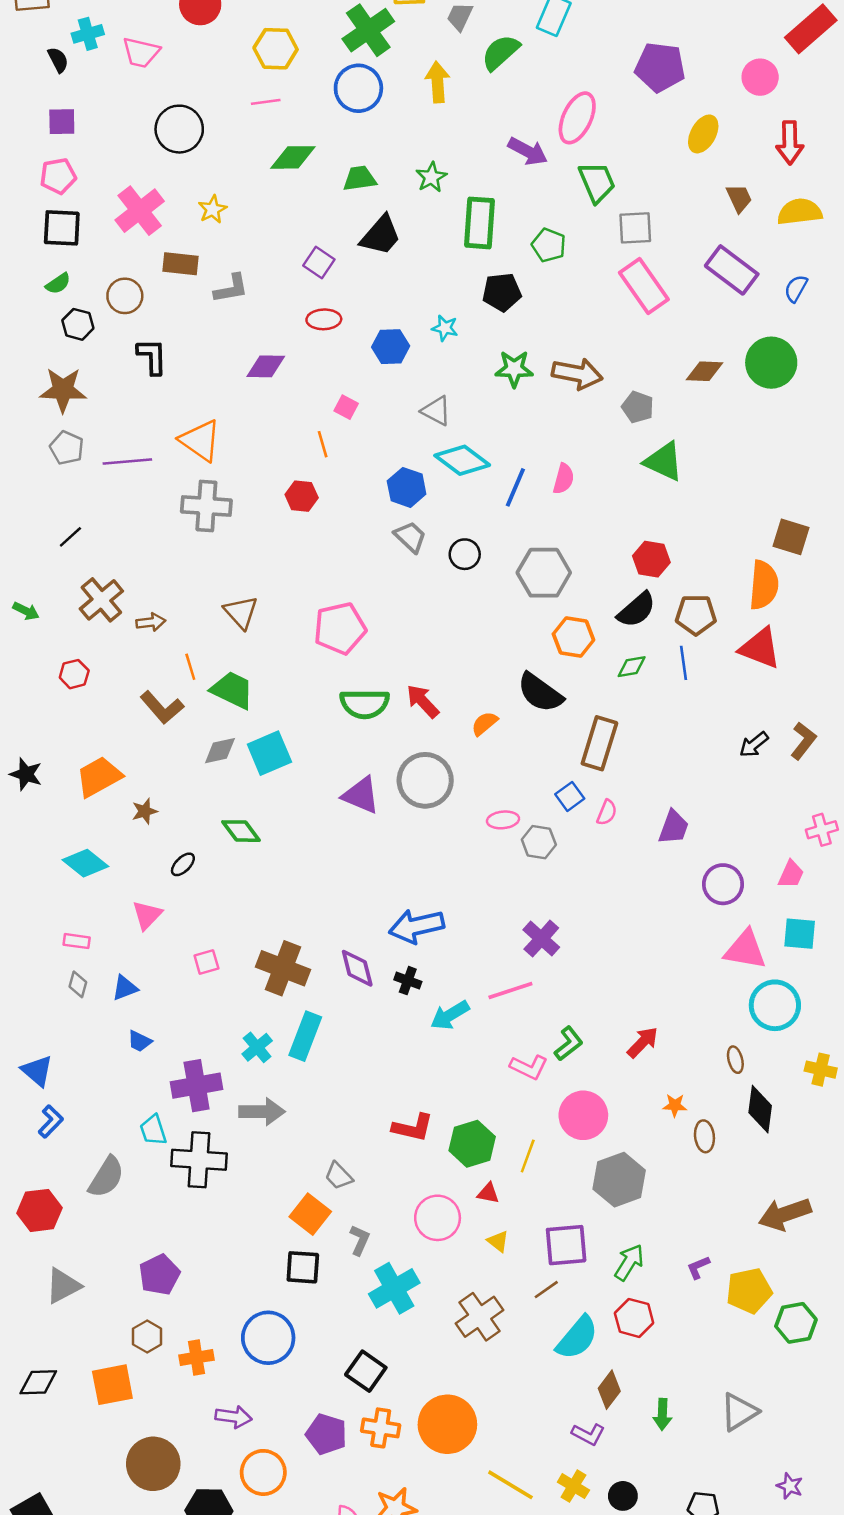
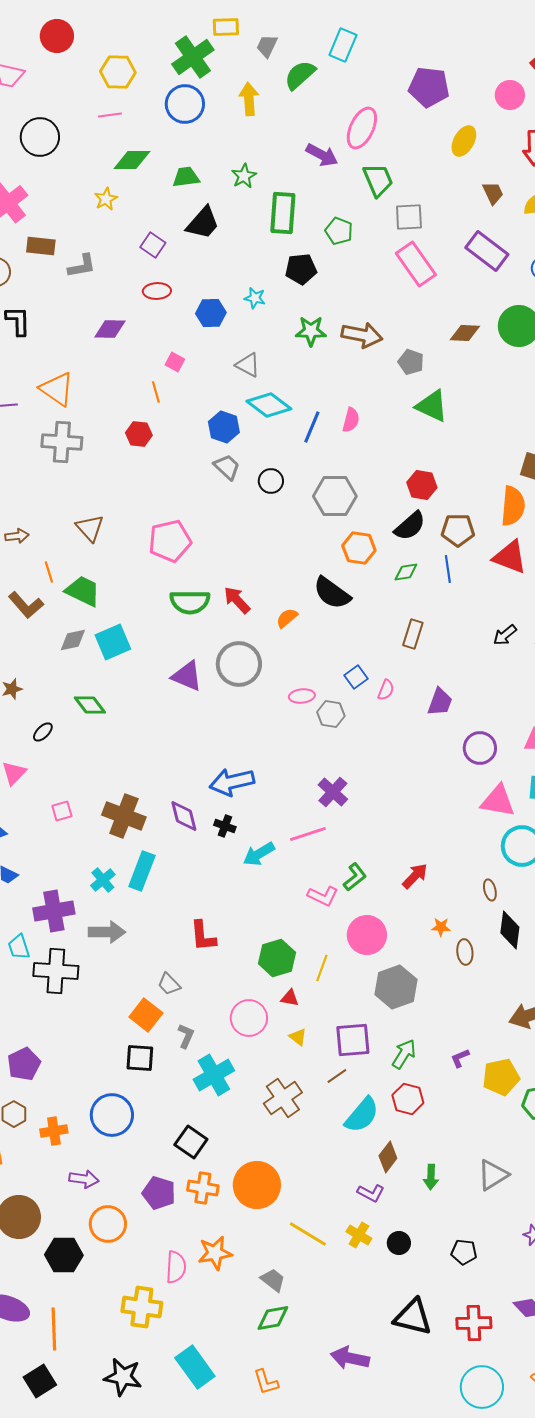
yellow star: (213, 209) -> (106, 199), moved
brown rectangle: (599, 743) -> (413, 634), moved, size x0.7
red L-shape: (413, 1128) -> (203, 936), moved, turned 72

